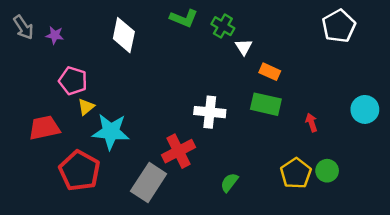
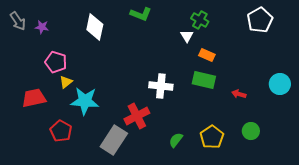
green cross: (223, 26) -> (200, 20), moved
red arrow: (311, 122) -> (239, 94), turned -56
red pentagon: (79, 171) -> (61, 131), size x0.7
yellow pentagon: (296, 173) -> (212, 137), moved

